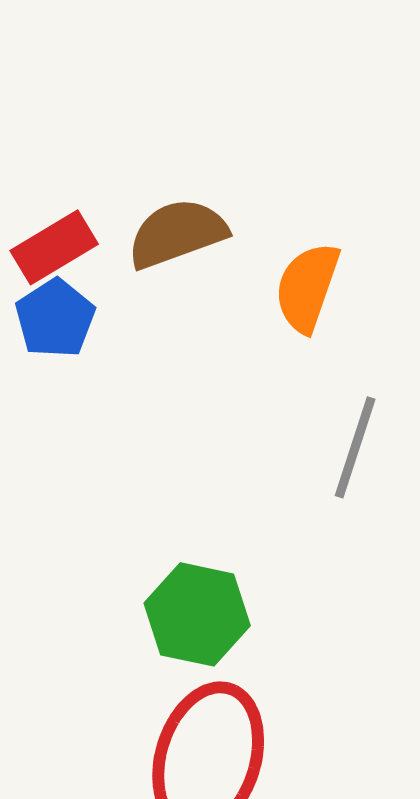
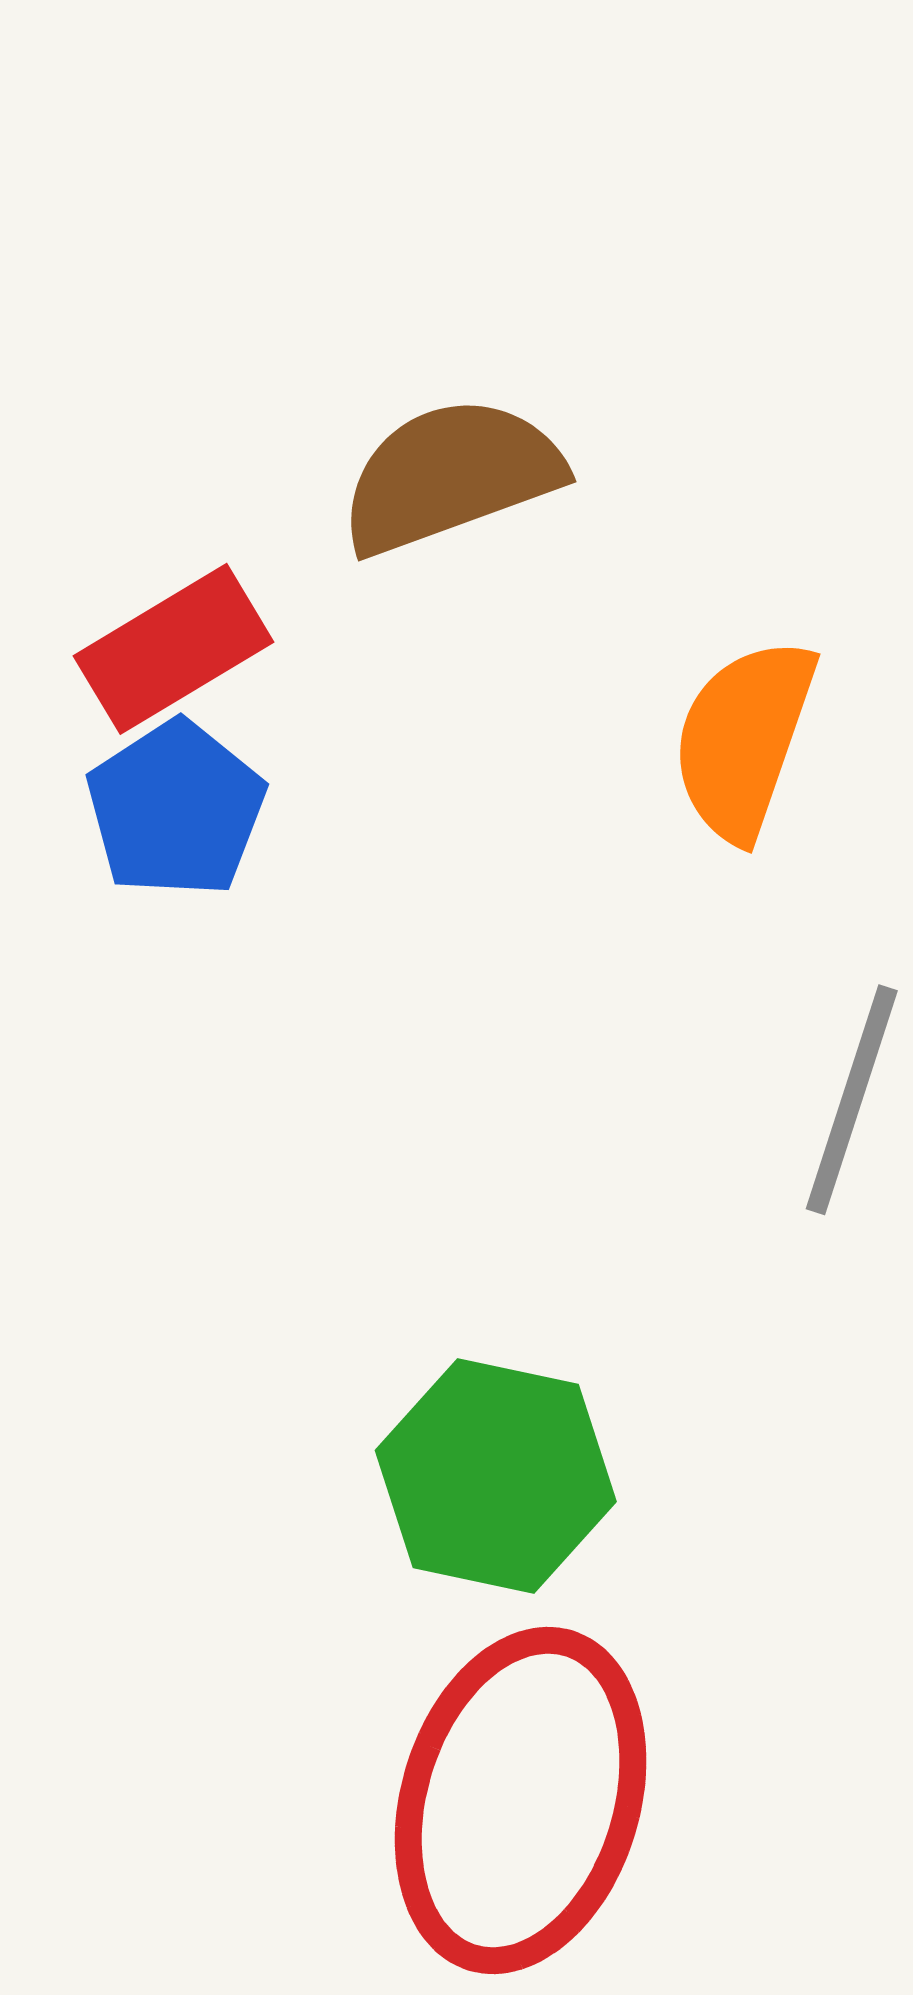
brown semicircle: (177, 233) -> (451, 475), moved

